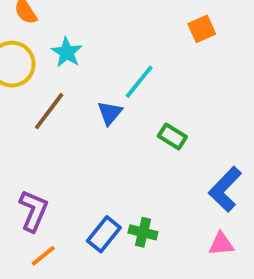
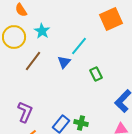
orange square: (202, 29) -> (111, 19), size x1.6
green rectangle: (172, 136) -> (96, 74), turned 32

